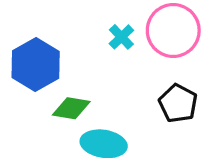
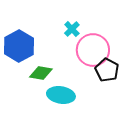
pink circle: (173, 30) -> (93, 50), moved

